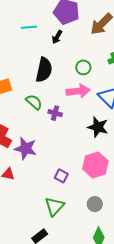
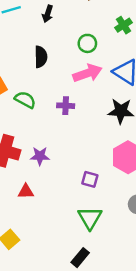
black semicircle: (44, 70) -> (41, 57), size x0.7
green semicircle: (34, 102) -> (25, 100), moved
purple star: (26, 148) -> (40, 156), size x0.7

